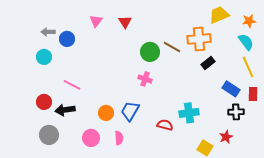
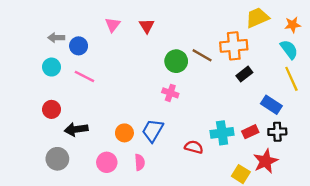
pink line: (72, 85) -> (84, 76), moved
red rectangle: (253, 94) -> (250, 132), moved, turned 64
red circle: (44, 102) -> (52, 109), moved
red star: (226, 137) -> (266, 161), size x1.5

